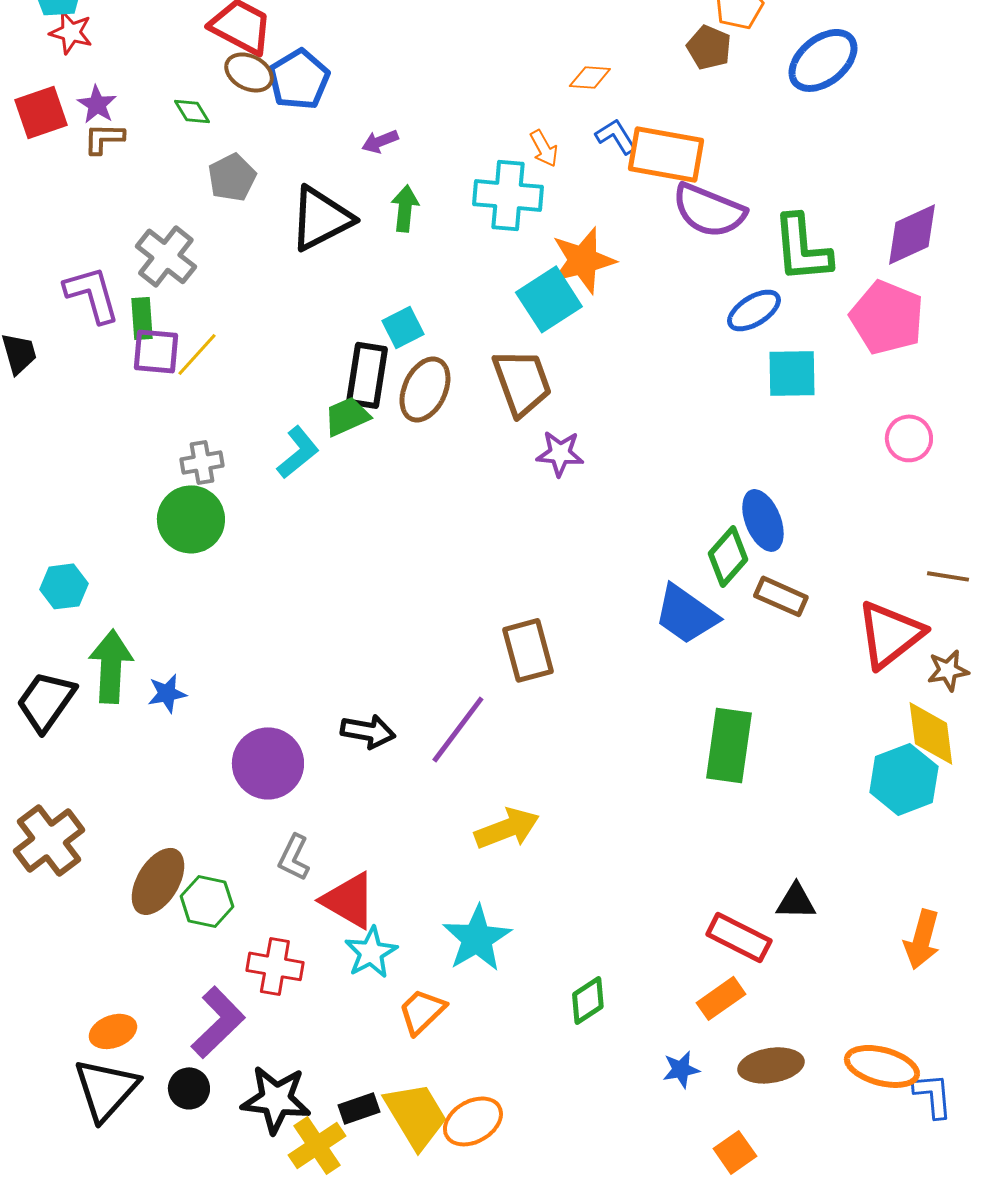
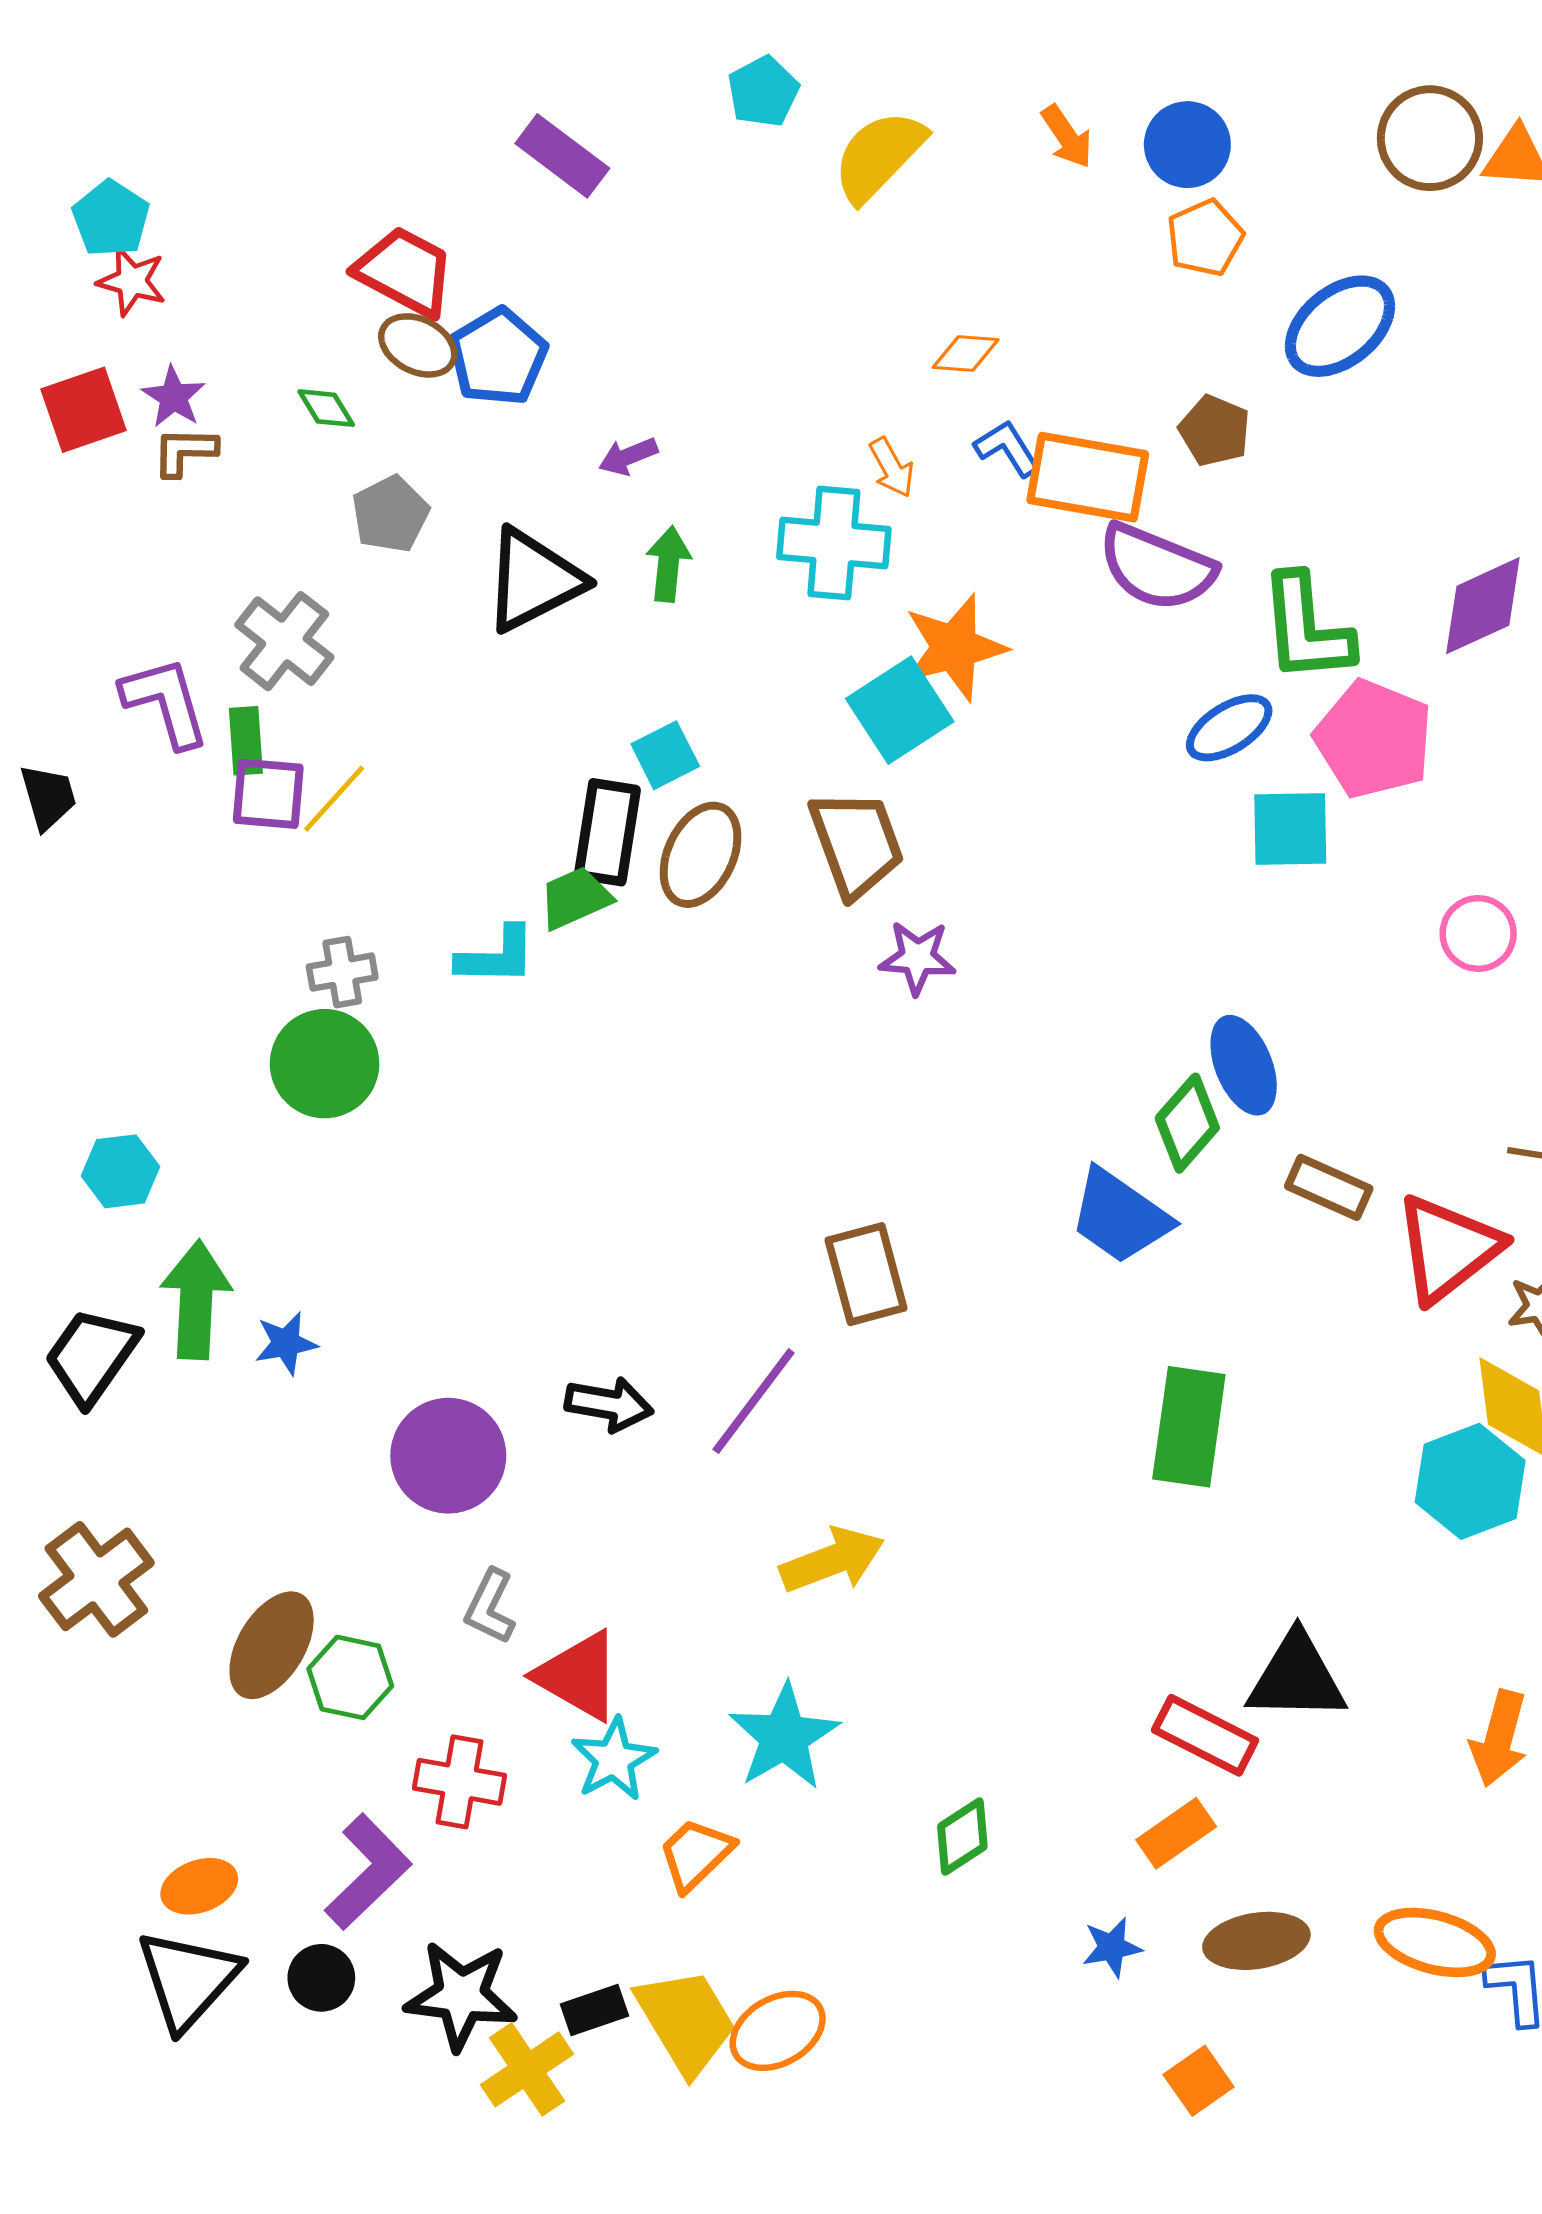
brown pentagon: (709, 47) -> (1215, 431), moved
pink pentagon: (887, 317) -> (1374, 739), moved
cyan L-shape: (298, 452) -> (496, 956), turned 40
brown rectangle: (781, 596) -> (1329, 1187), moved
black triangle: (796, 901) -> (1297, 1677), size x1.6

